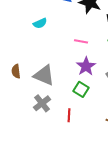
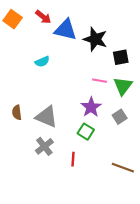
pink line: (81, 41) -> (100, 81), moved

